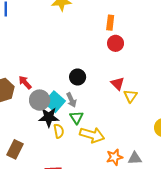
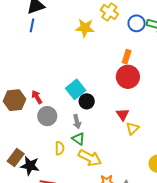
red circle: (116, 43) -> (128, 77), size x1.5
cyan square: (55, 102) -> (76, 89), moved
black star: (49, 117) -> (30, 166), moved
green triangle: (76, 117) -> (78, 139), turned -32

